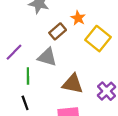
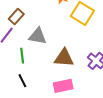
brown rectangle: (58, 31) -> (16, 16), moved

